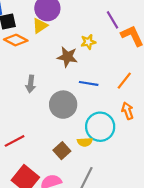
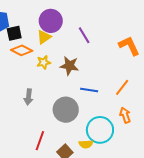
purple line: (113, 20) -> (84, 35), moved
yellow star: (88, 42) -> (44, 62), moved
gray arrow: (31, 84) -> (28, 97), moved
red line: (15, 141) -> (40, 141), moved, turned -42

